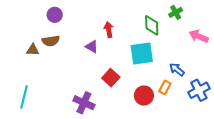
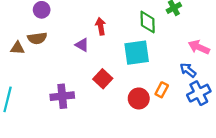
pink arrow: (199, 36) -> (199, 47), moved
blue arrow: (177, 69) -> (188, 70), moved
purple cross: (84, 103) -> (62, 96), moved, turned -30

